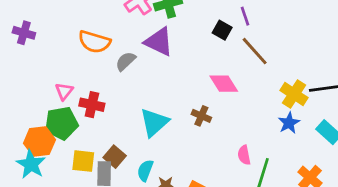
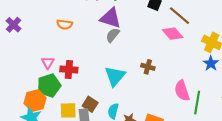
purple cross: (24, 33) -> (14, 25), turned 35
orange semicircle: (94, 42) -> (65, 24), size x0.7
gray semicircle: (126, 61) -> (113, 35), moved
pink diamond: (224, 84) -> (173, 34), moved
pink semicircle: (244, 155) -> (182, 91), size x1.5

